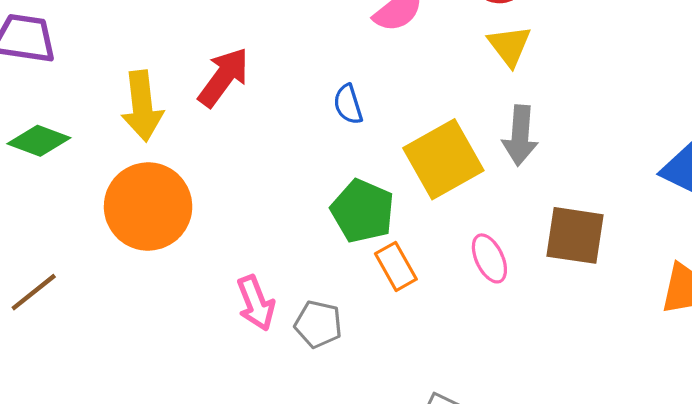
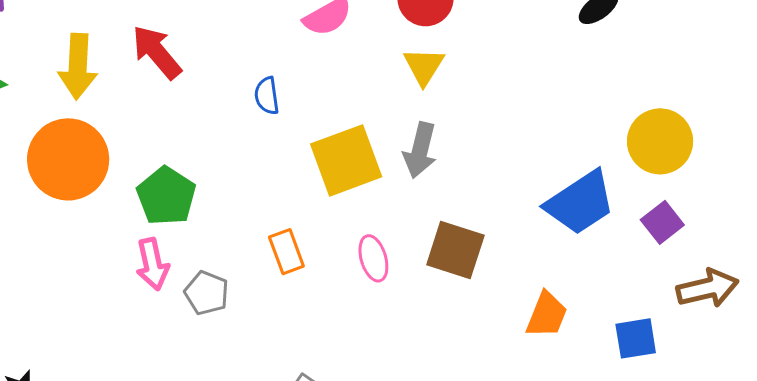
red arrow: (223, 77) -> (157, 52), turned -86
green pentagon: (363, 211) -> (166, 196), moved

